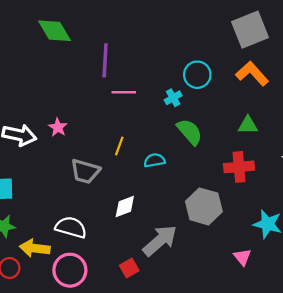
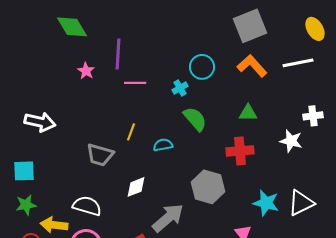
pink star: (58, 127) -> (86, 71), moved

